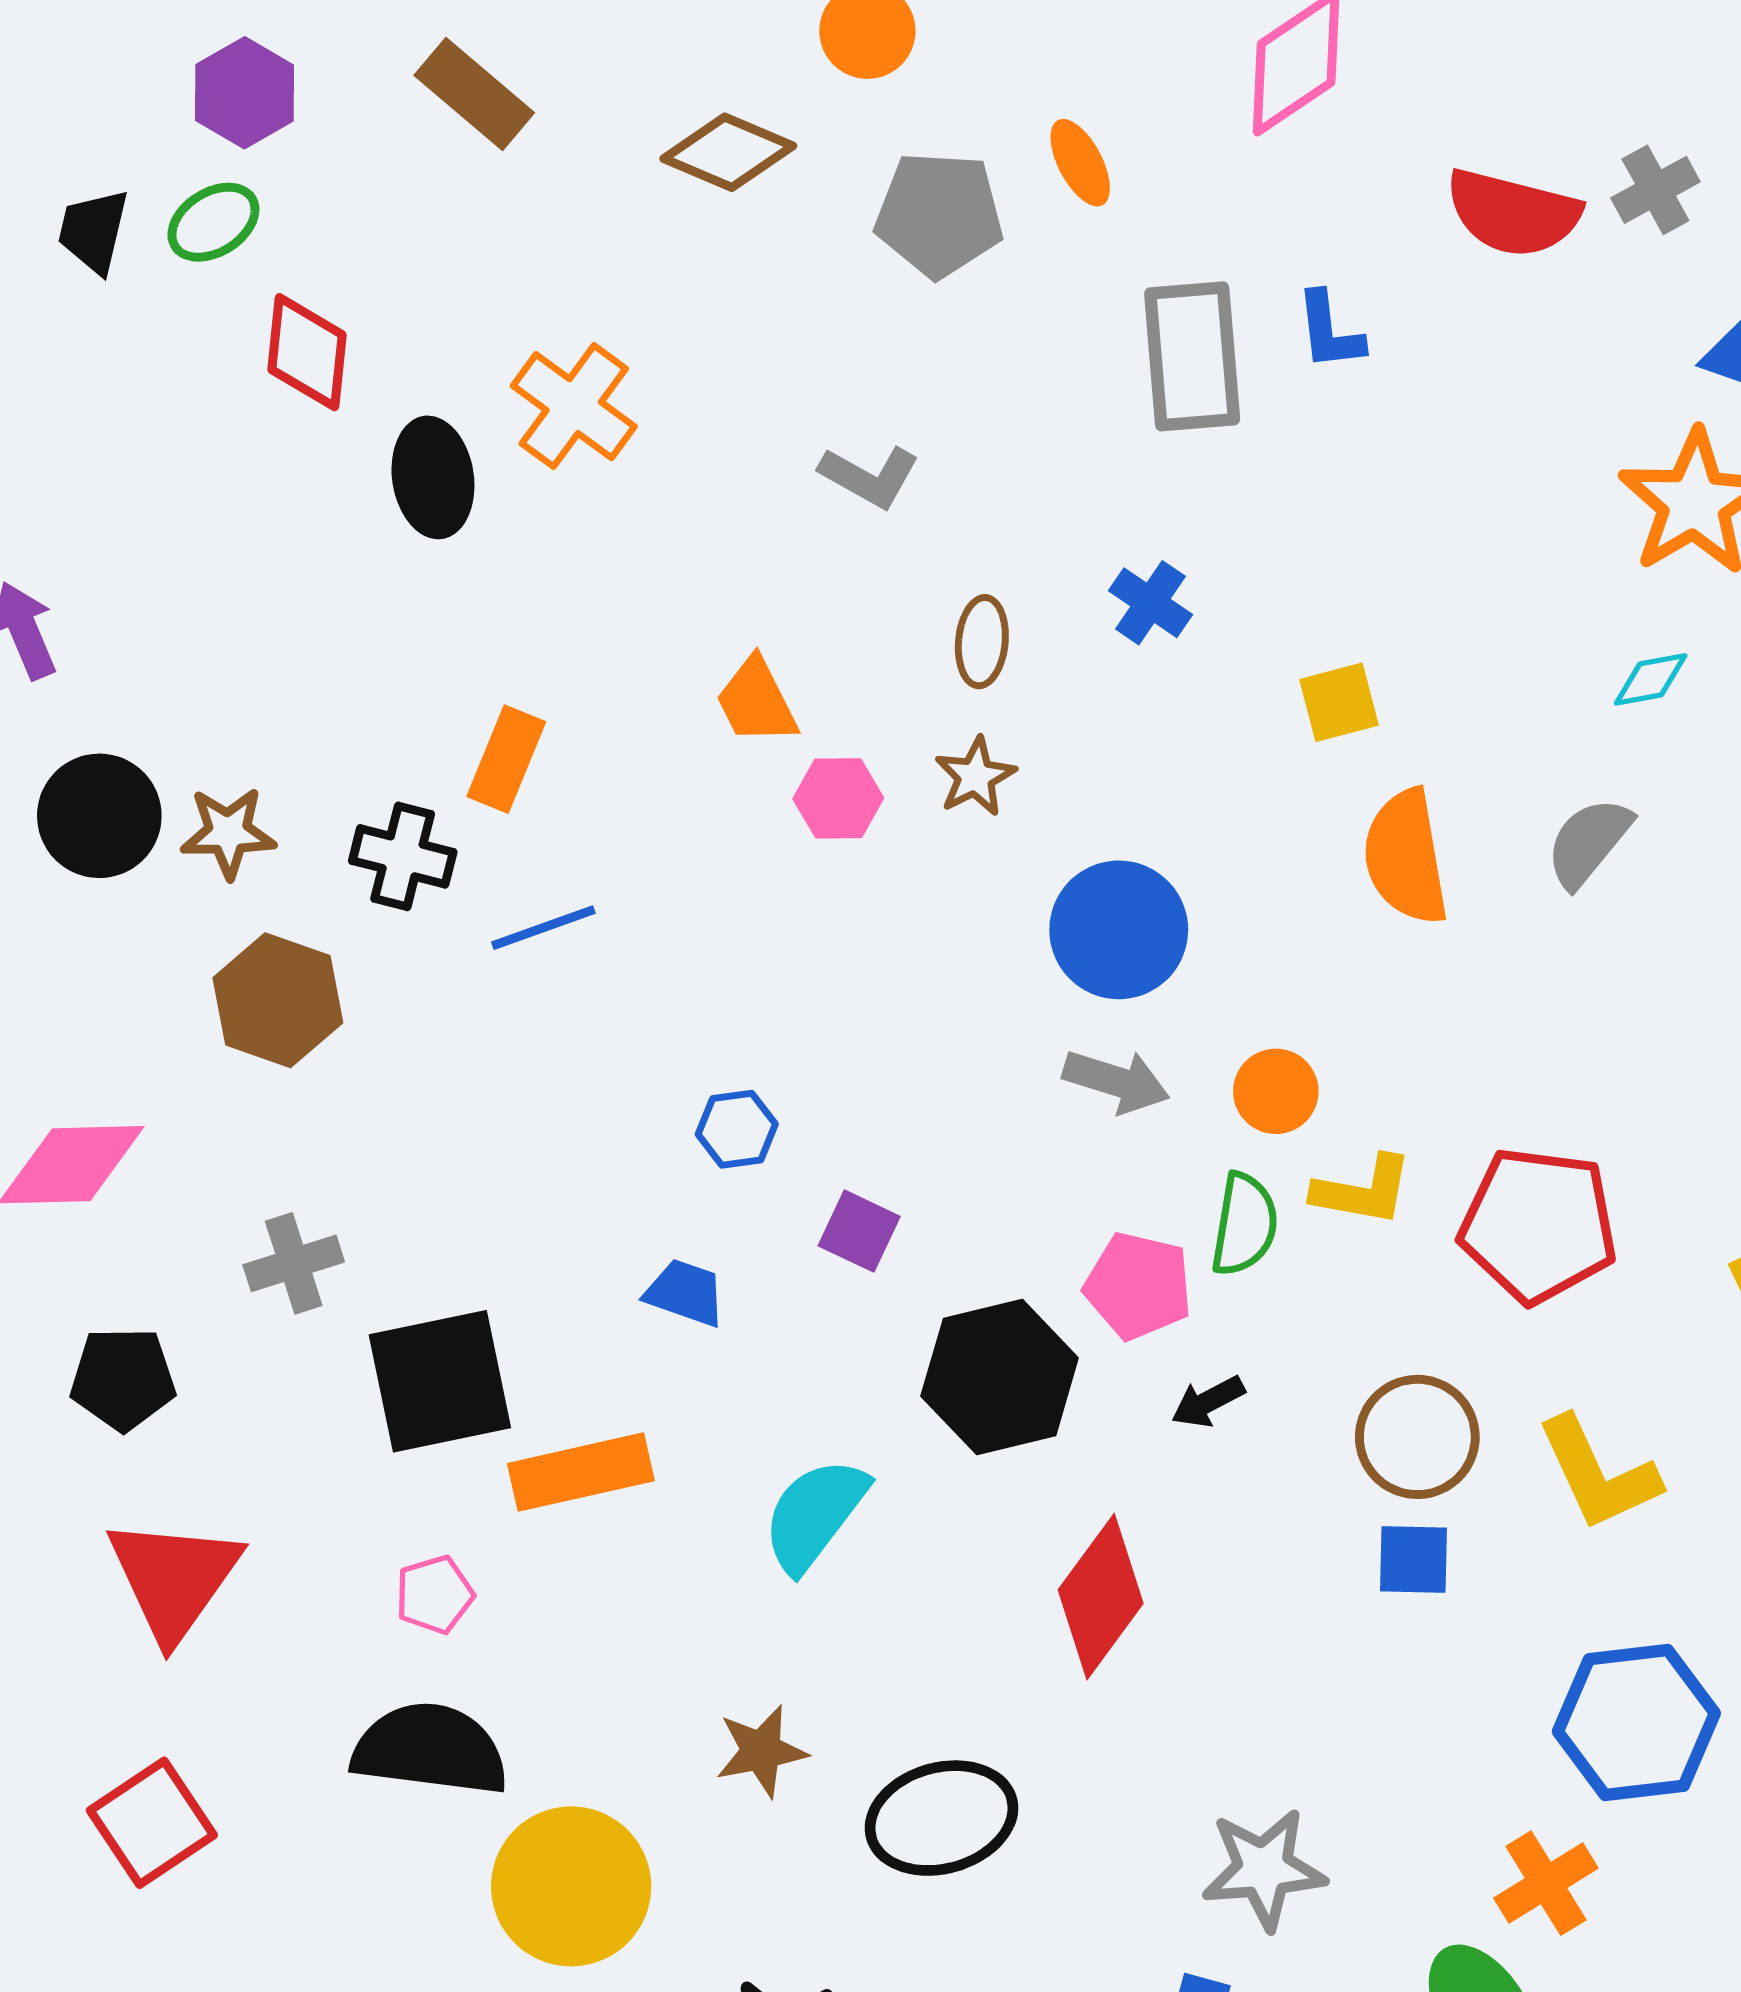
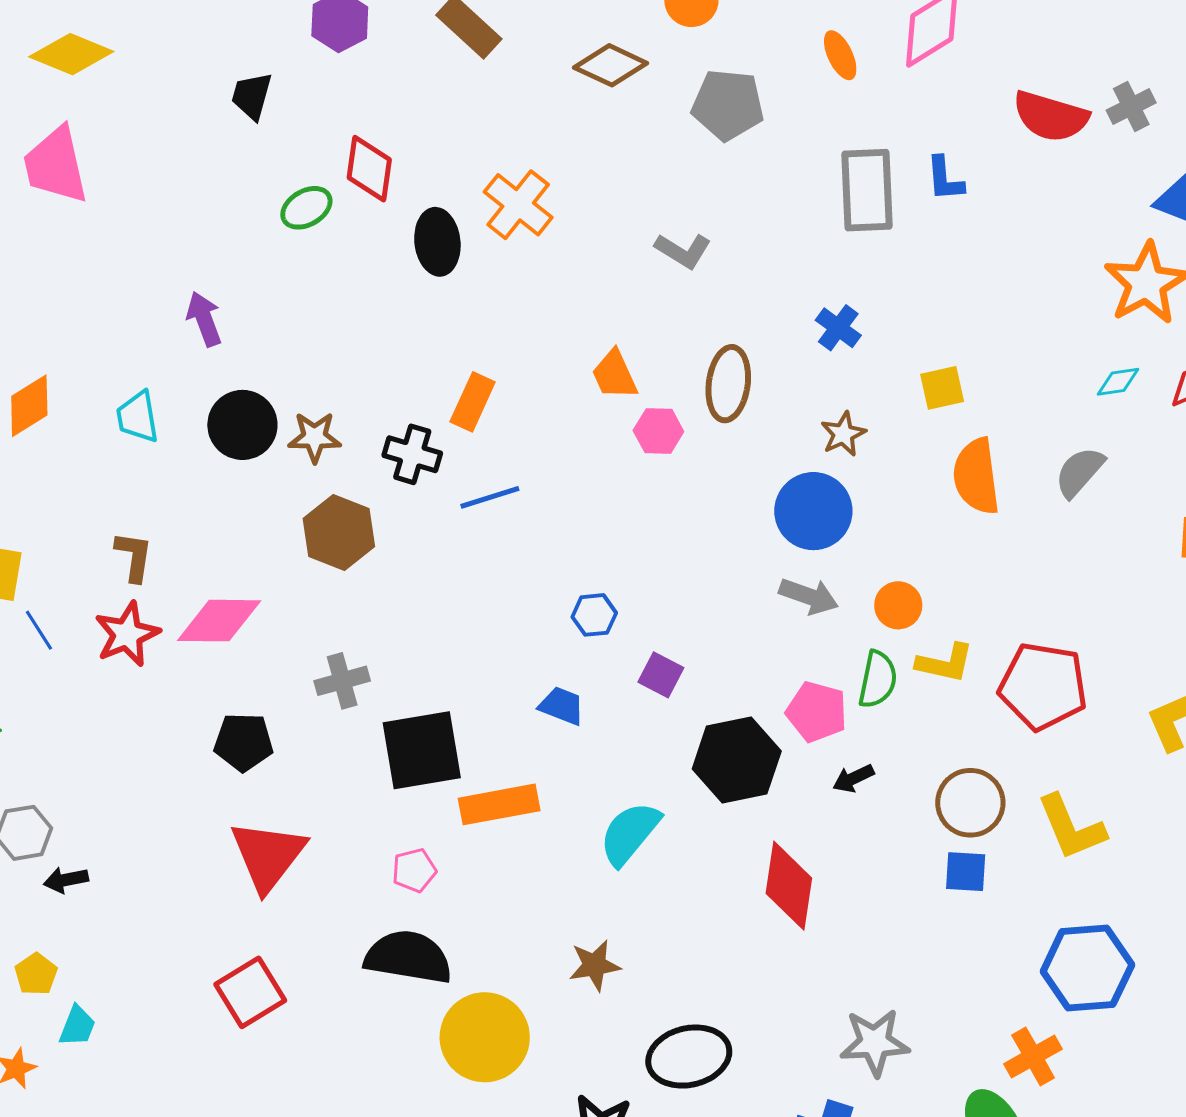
orange ellipse: (1080, 163) -> (840, 55), moved
green ellipse: (213, 222) -> (306, 208), moved
brown ellipse: (982, 642) -> (728, 384), moved, size x1.5
brown star: (975, 777) -> (843, 434), moved
red diamond: (1101, 1597) -> (789, 886), turned -30
black ellipse: (941, 1818) -> (689, 1057), moved

